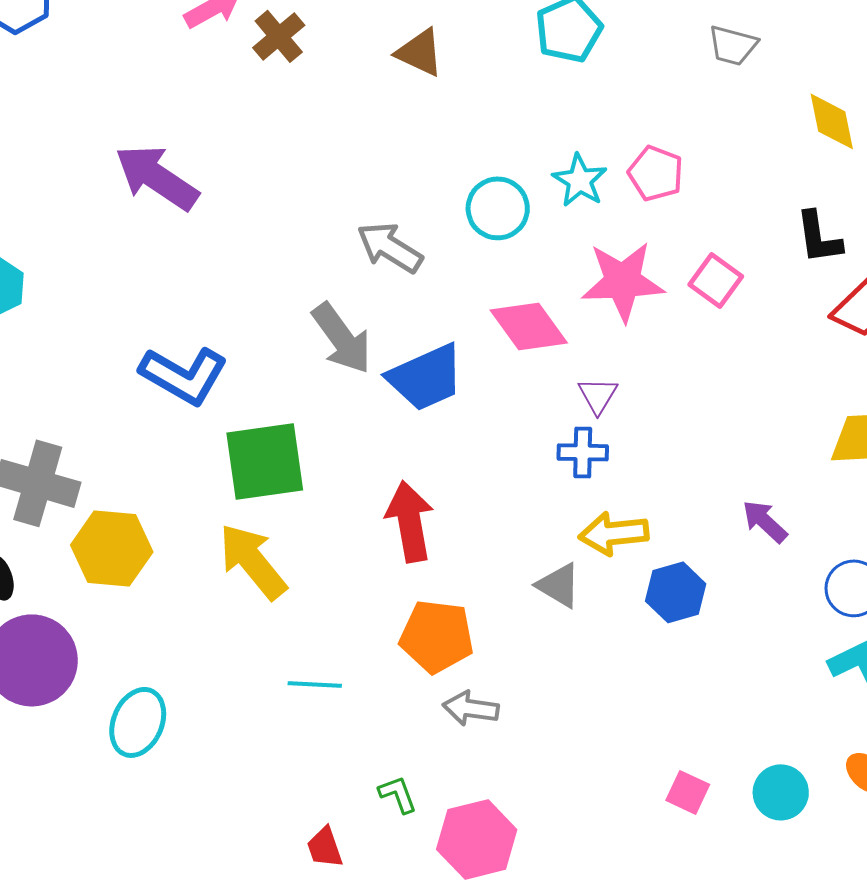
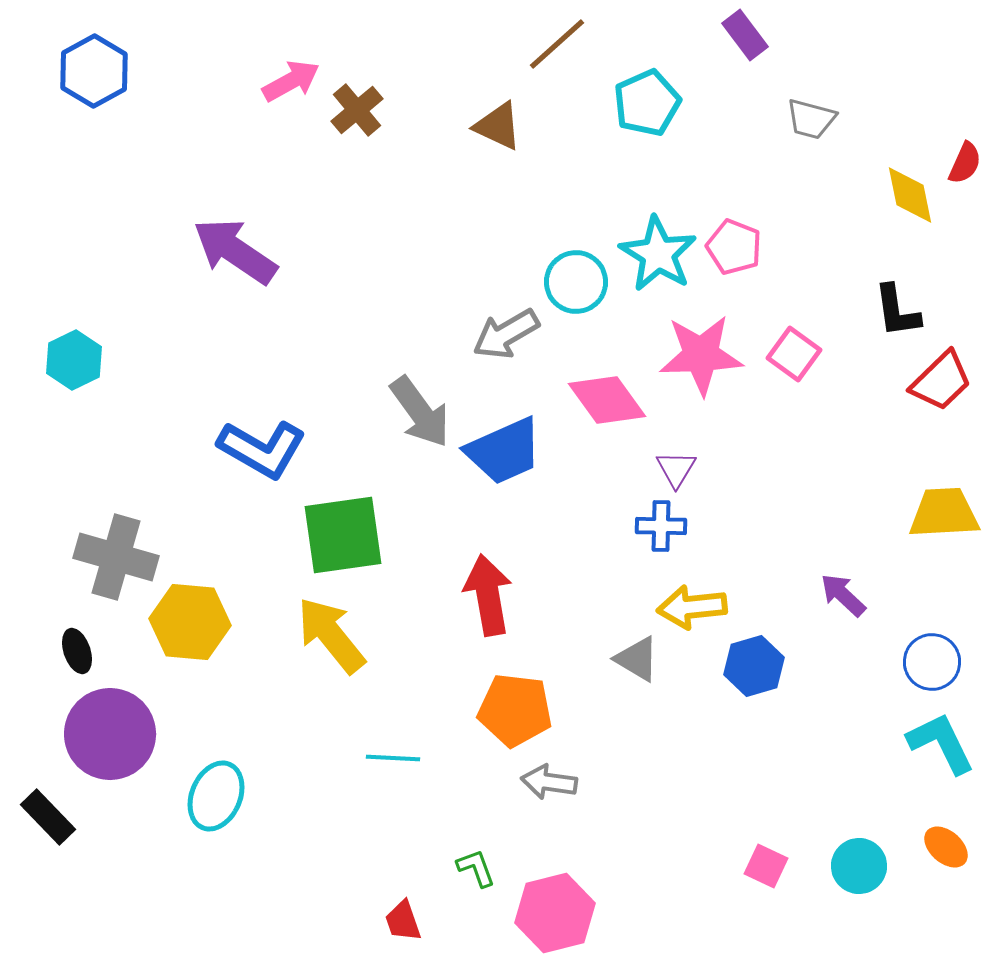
cyan star: (580, 180) -> (658, 254), size x1.4
gray arrow: (390, 247) -> (506, 334), moved, turned -62

